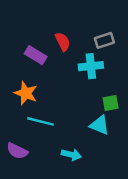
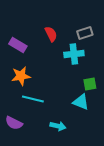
purple rectangle: (36, 55) -> (18, 45), moved
orange star: (26, 93) -> (21, 76), turned -30

